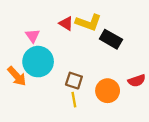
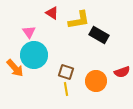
yellow L-shape: (89, 22) -> (79, 20), turned -30
red triangle: (66, 23) -> (52, 13), moved

